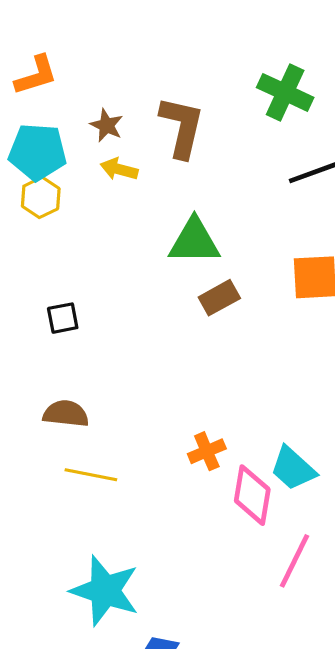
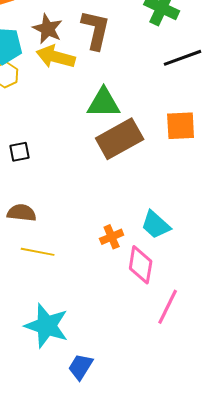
brown star: (107, 125) -> (48, 29), size x1.4
yellow arrow: (119, 169) -> (56, 57), size x1.6
brown rectangle: (219, 298) -> (120, 139), size x1.8
cyan trapezoid: (293, 468) -> (156, 225), moved

